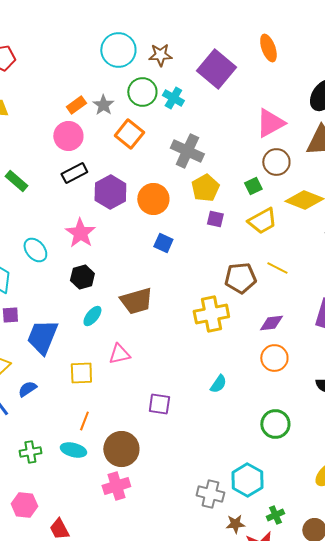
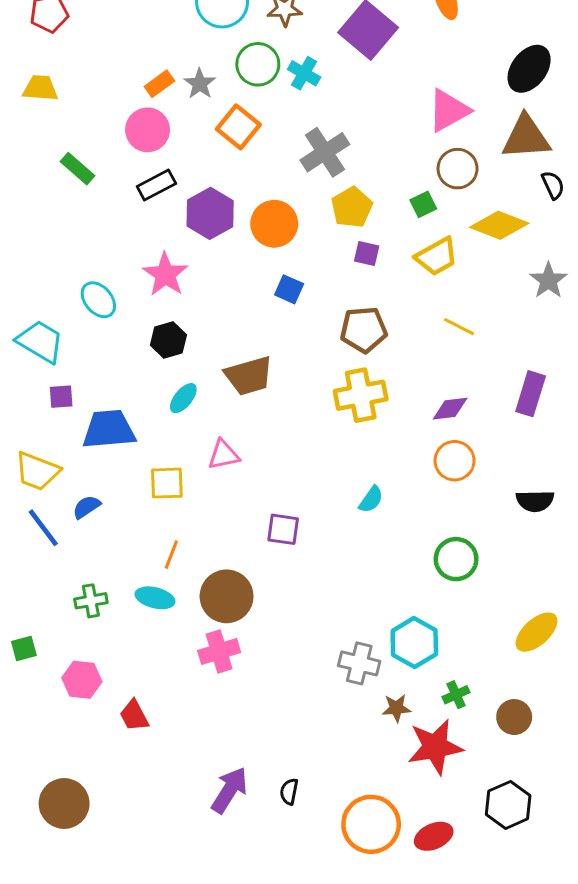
gray cross: (187, 151) -> (325, 152), turned 32
green rectangle: (16, 181) -> (77, 169), moved
brown pentagon: (240, 278) -> (364, 330), moved
blue trapezoid: (42, 337) -> (109, 429), turned 63

